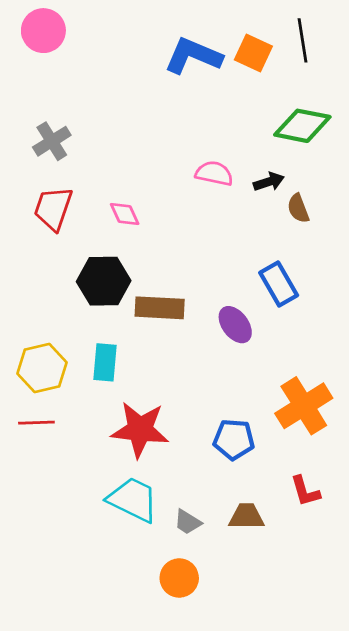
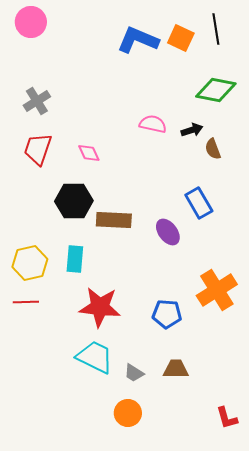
red L-shape: (305, 491) -> (227, 418), moved

